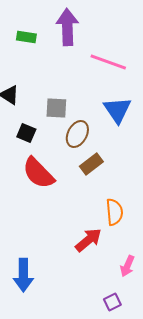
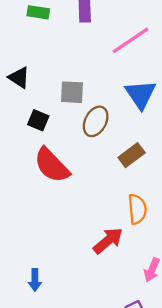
pink line: (108, 62) -> (130, 40), turned -54
brown rectangle: (91, 164) -> (132, 155), moved
blue arrow: (23, 275) -> (35, 280), size x0.6

